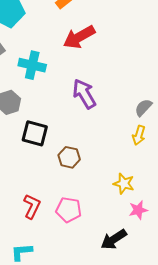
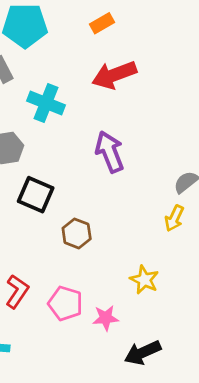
pink star: (138, 210) -> (106, 318), moved
black arrow: (114, 239) -> (143, 353), moved

